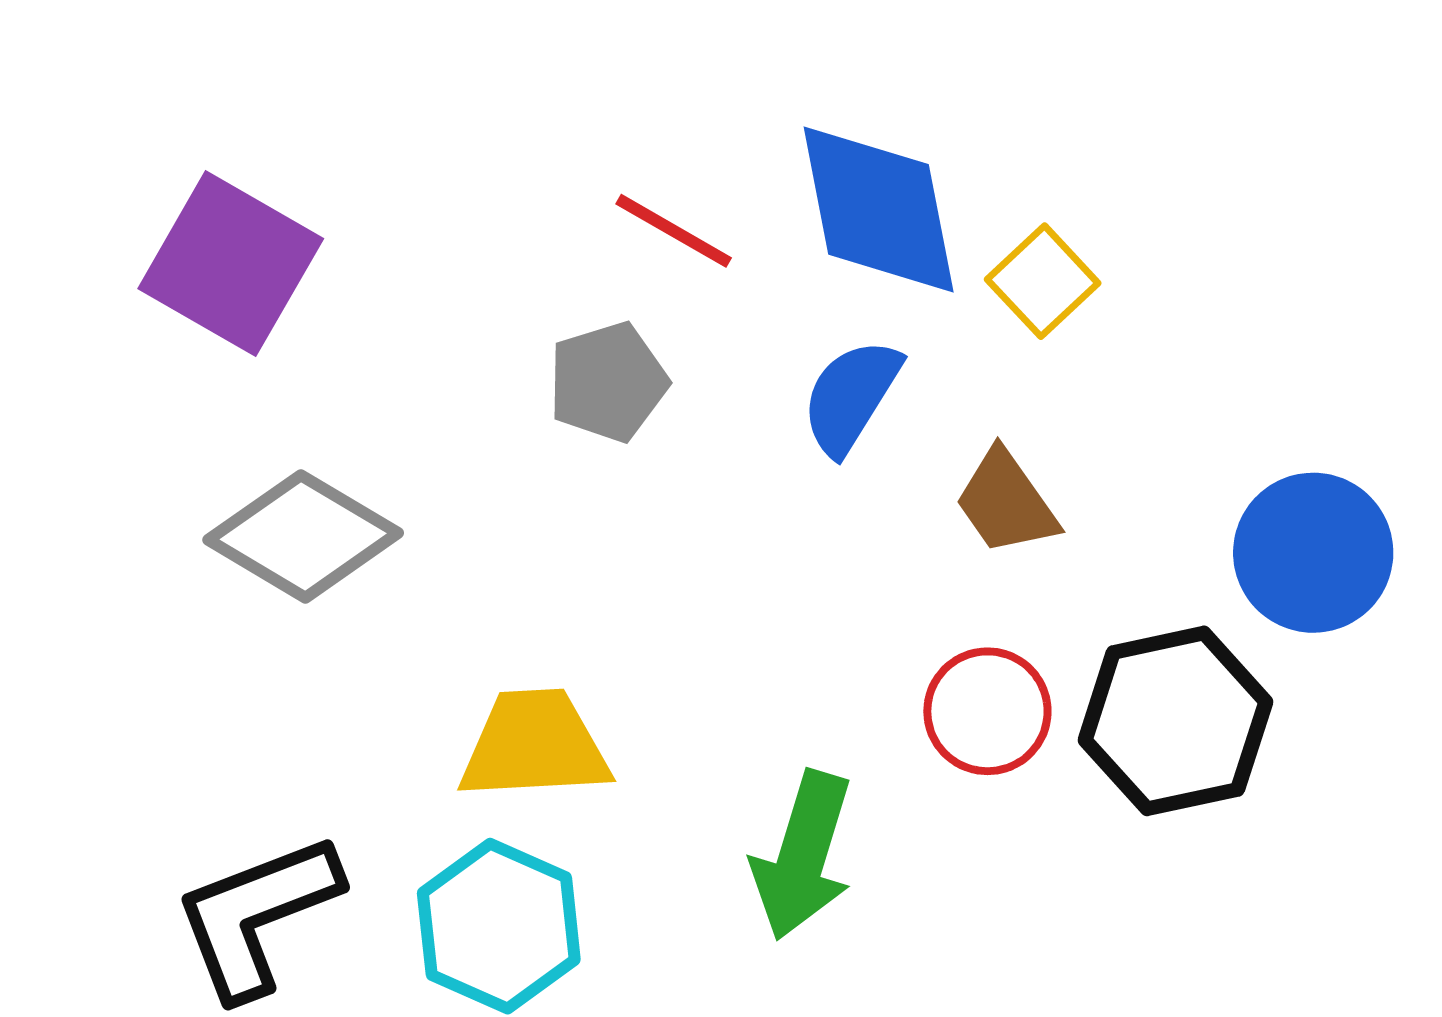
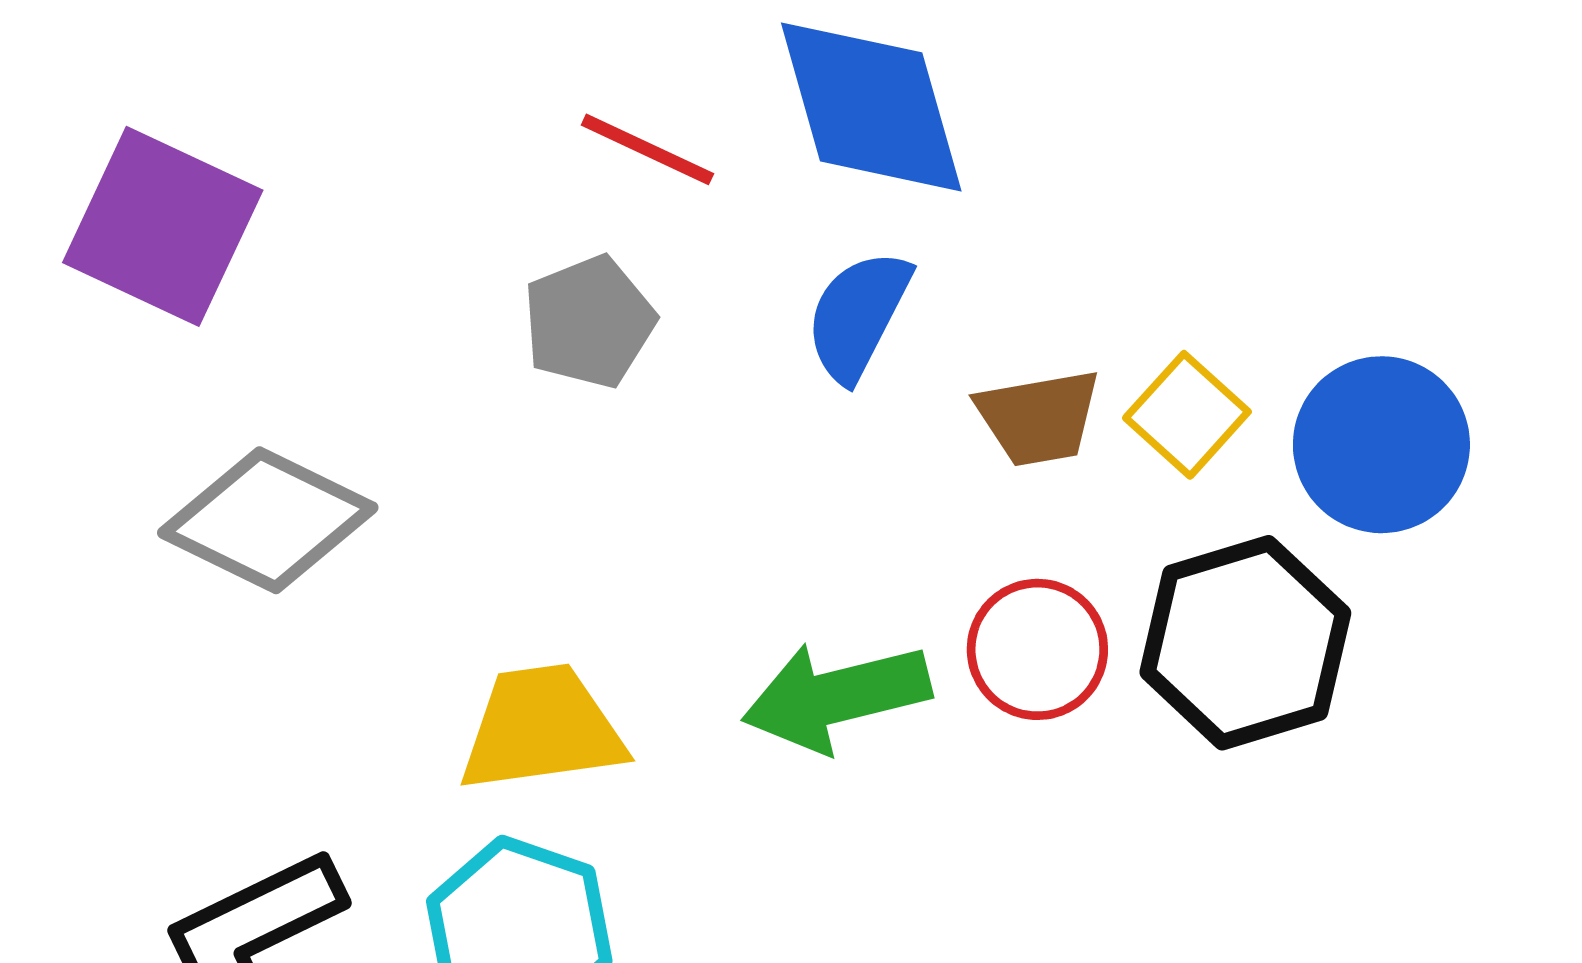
yellow square: (1043, 281) -> (1187, 415), moved
brown trapezoid: (1006, 502) -> (1039, 418), turned -60
green arrow: (803, 856) -> (836, 697), moved, turned 64

